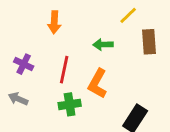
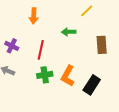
brown rectangle: (149, 42) -> (102, 45), moved
orange L-shape: (97, 84) -> (68, 76), moved

